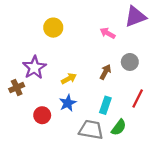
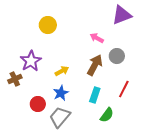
pink arrow: (108, 33) -> (97, 38), moved
brown arrow: (105, 72) -> (95, 65), size x1.5
gray trapezoid: (91, 130) -> (60, 117), moved, turned -60

